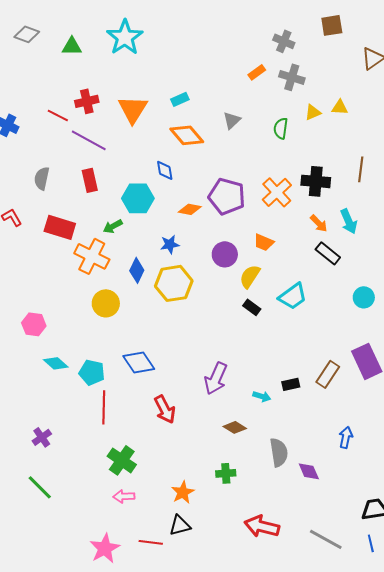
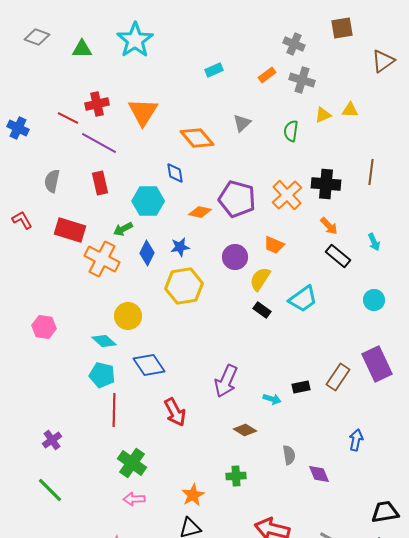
cyan rectangle: (180, 99) -> (214, 70), moved
cyan arrow: (349, 221) -> (374, 242), moved, size x0.7
blue diamond: (137, 270) -> (147, 253), moved
yellow circle: (106, 303) -> (128, 316), moved
cyan diamond: (56, 363) -> (104, 341), moved
gray semicircle: (279, 452) -> (289, 455), size x0.7

